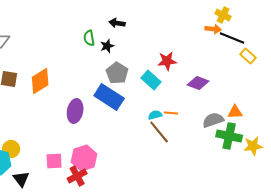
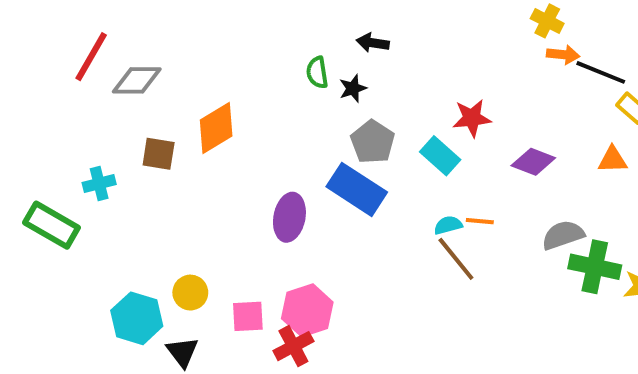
yellow cross: (223, 15) -> (547, 21), moved
orange diamond: (40, 81) -> (216, 128), moved
orange triangle: (235, 112) -> (613, 160), moved
yellow circle: (11, 149) -> (190, 293), moved

